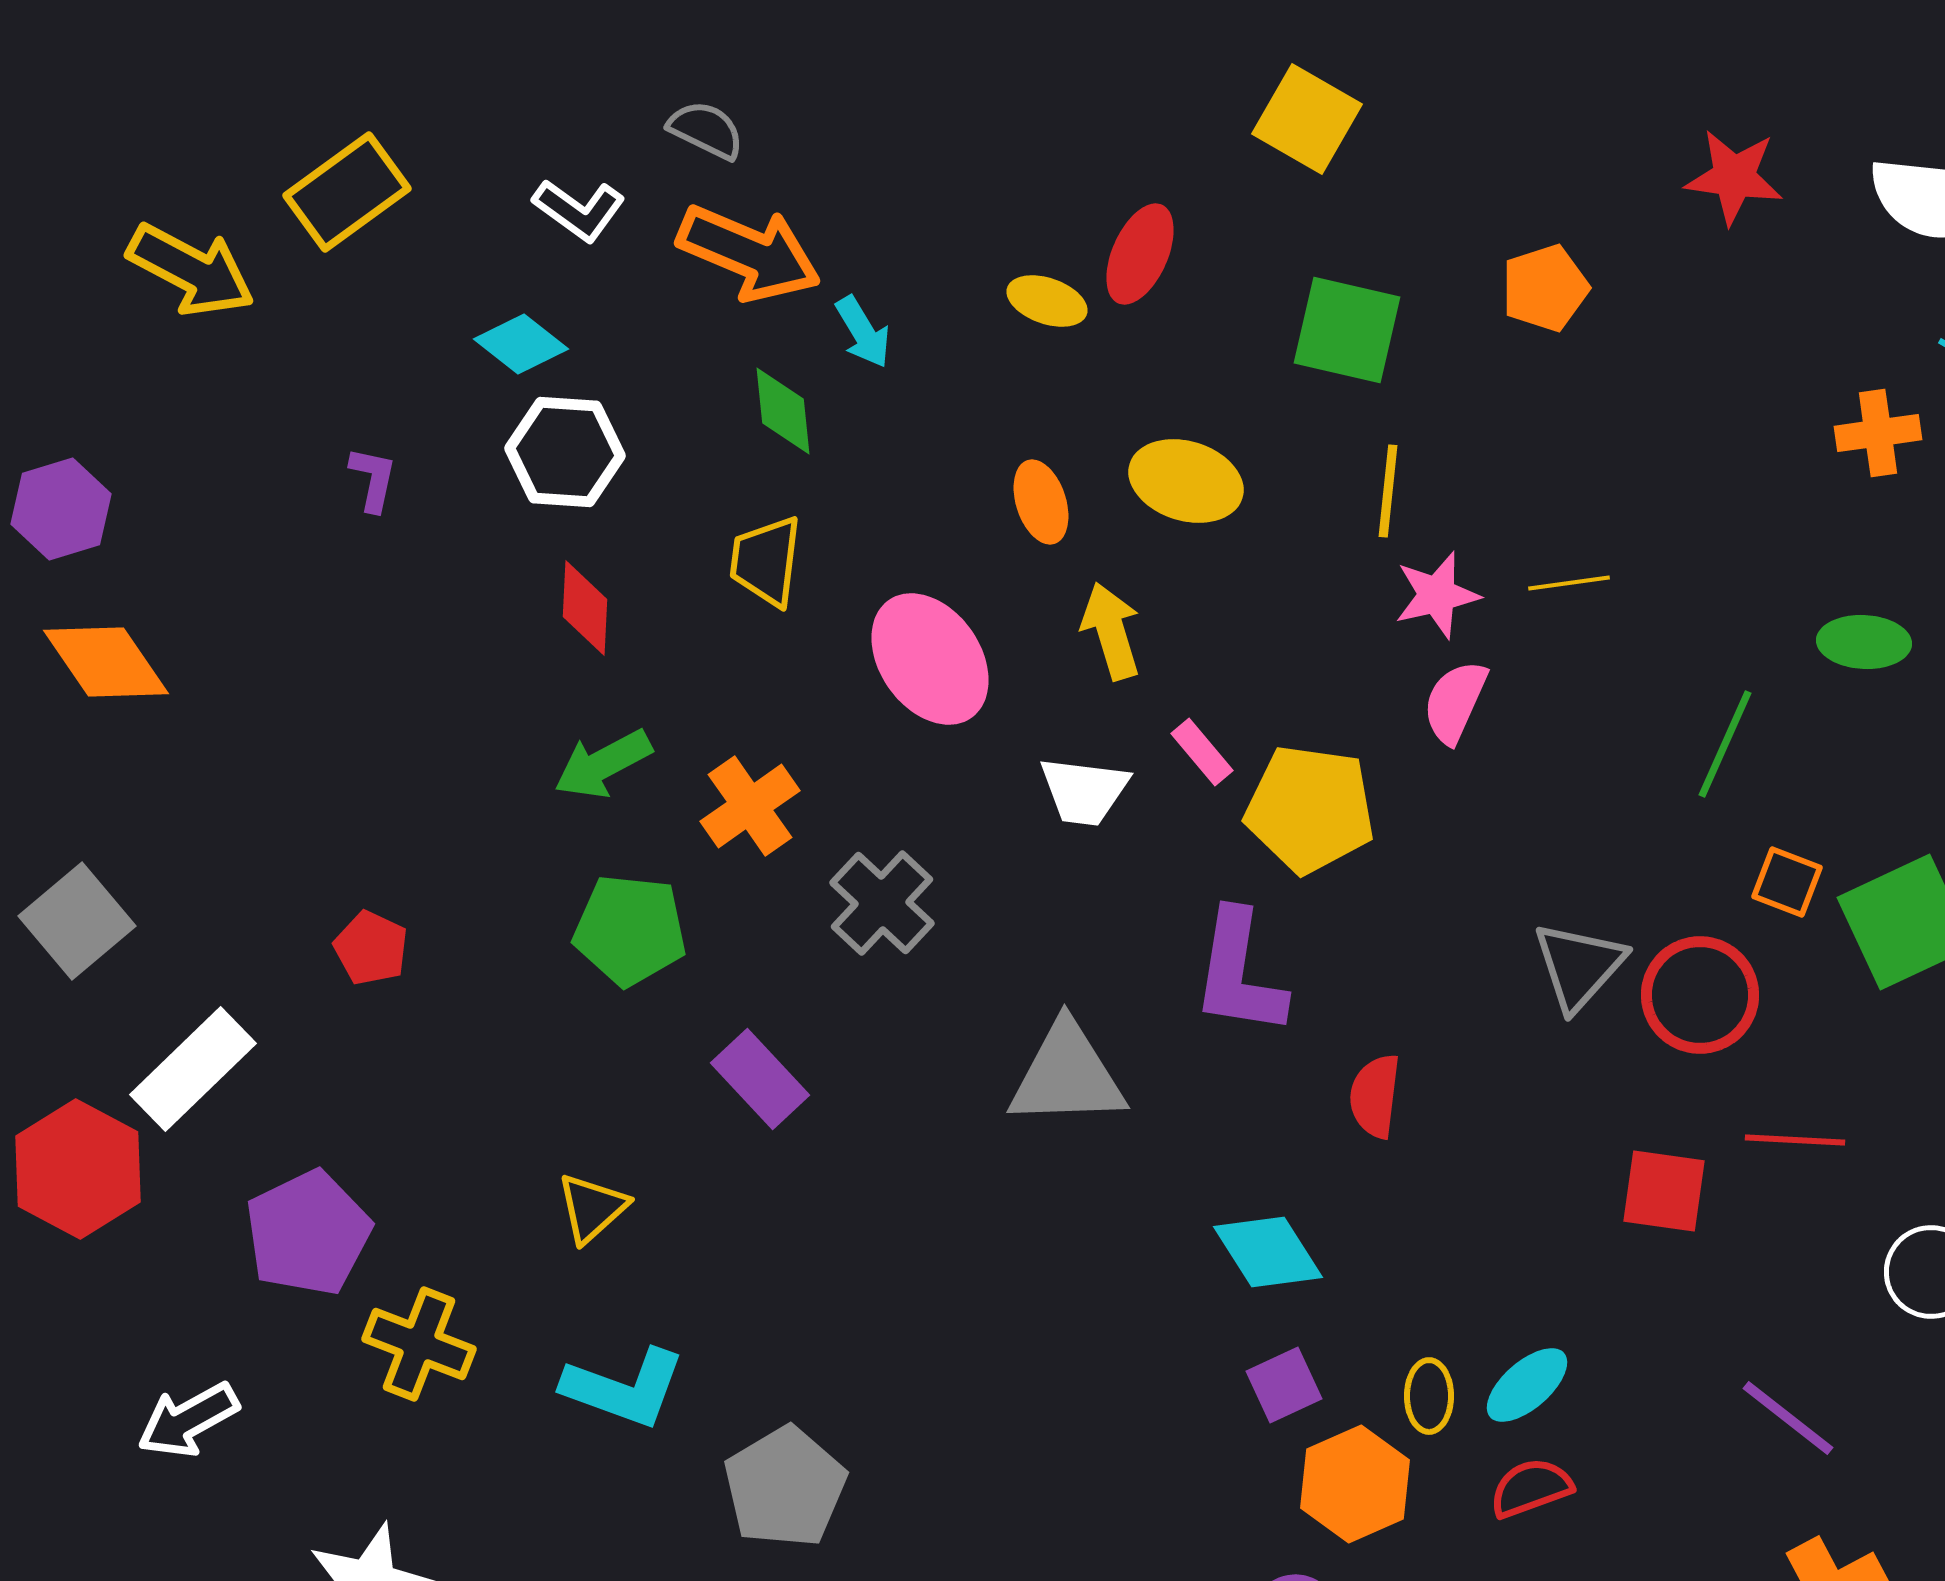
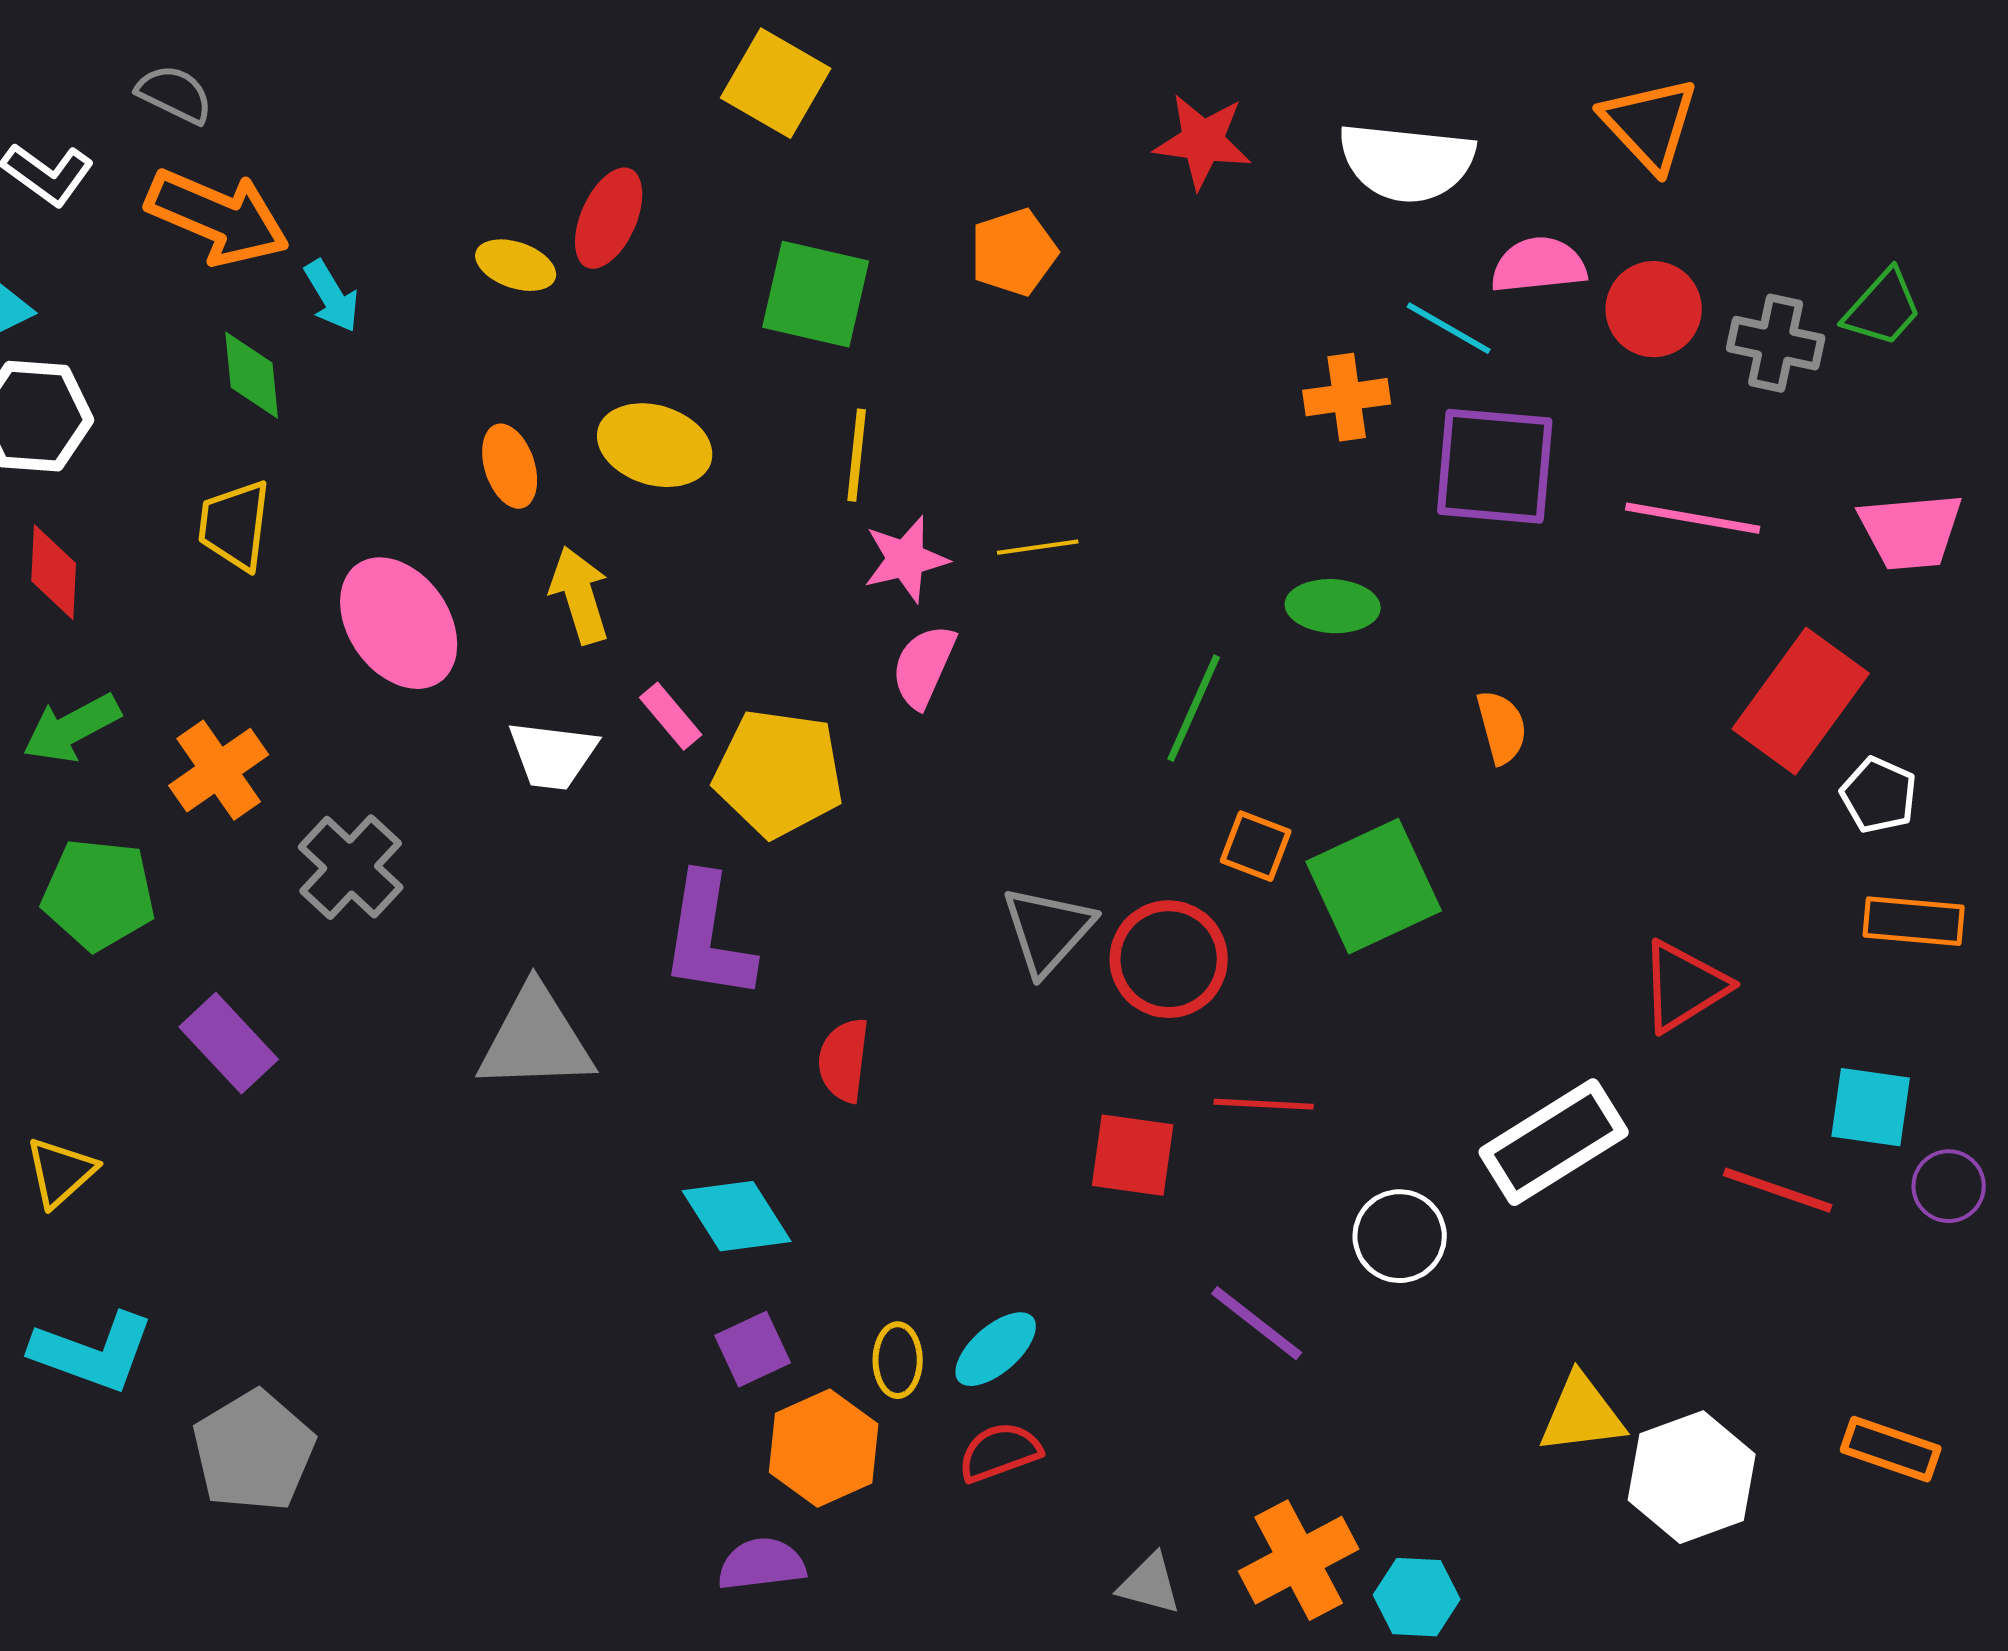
purple line: (1788, 1418) -> (1257, 1323), moved

